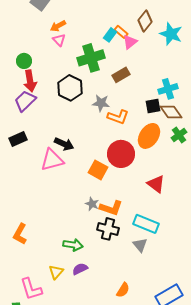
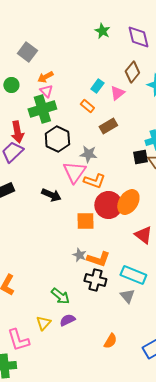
orange rectangle: (121, 32) -> (87, 106), moved
green cross: (91, 58) -> (42, 109), moved
green circle: (24, 61) -> (11, 85), moved
orange L-shape: (118, 117) -> (94, 181), moved
orange ellipse: (149, 136) -> (128, 202), moved
pink triangle: (52, 160) -> (74, 172), moved, turned -40
orange square: (98, 170) -> (85, 221), turned -30
green arrow: (73, 245) -> (60, 296), turned 30

